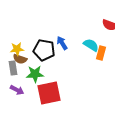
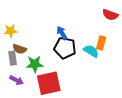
cyan semicircle: (91, 45) -> (91, 51), moved
yellow star: (17, 49) -> (11, 31), moved
black pentagon: (44, 50) -> (65, 48), moved

